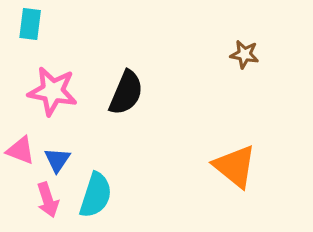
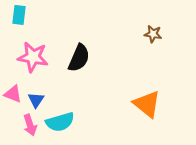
cyan semicircle: (96, 195) -> (60, 122), turned 56

